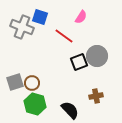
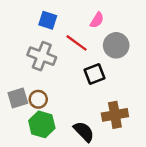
gray cross: (22, 27) -> (42, 56), moved
gray circle: (97, 56) -> (116, 45), moved
brown cross: (96, 96) -> (115, 115), size x1.5

